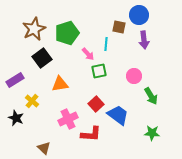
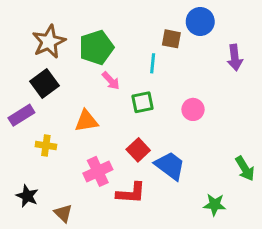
purple arrow: (144, 40) -> (235, 58), moved
pink arrow: (88, 54) -> (111, 81), moved
black square: (42, 58) -> (44, 84), moved
green arrow: (151, 96) -> (245, 169), moved
yellow cross: (32, 101) -> (46, 145), turned -32
black star: (16, 118) -> (27, 196), moved
green star: (152, 133) -> (215, 205), moved

